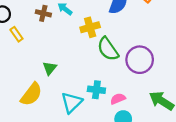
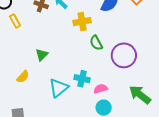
green semicircle: (108, 49) -> (96, 43), size x0.7
yellow semicircle: (31, 94) -> (23, 77), size x0.6

